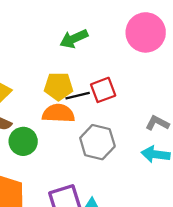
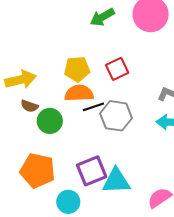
green arrow: (74, 39) -> (102, 17), moved
black line: (78, 96) -> (93, 107), moved

